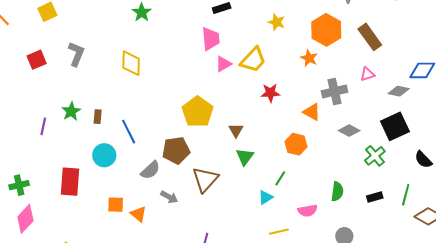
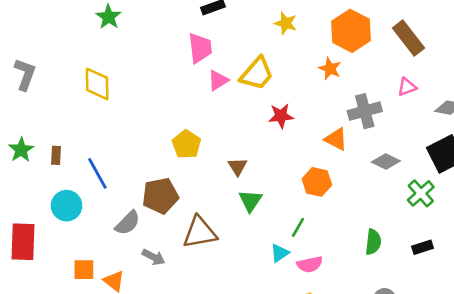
yellow pentagon: (198, 112) -> (186, 144), size x0.7
brown triangle: (205, 179) -> (200, 232), turned 40
pink semicircle: (308, 211) -> (310, 264), moved

